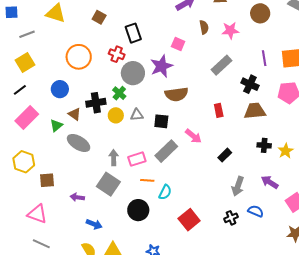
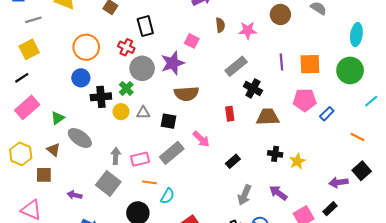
black cross: (250, 84) -> (253, 88), moved
blue circle: (60, 89) -> (81, 78), moved
brown triangle: (75, 114) -> (53, 150), moved

